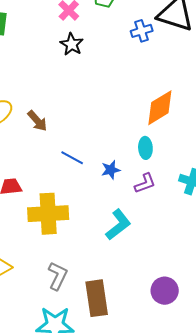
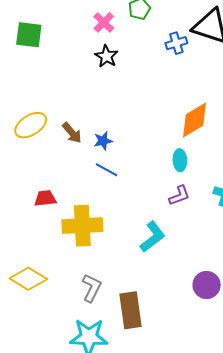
blue star: (111, 170) -> (103, 141), moved
purple circle: (165, 291) -> (207, 285), moved

